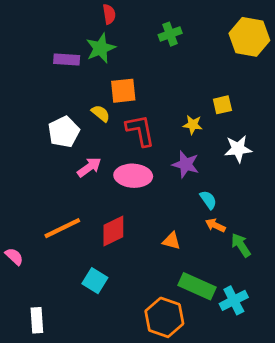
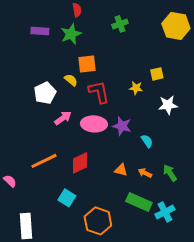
purple rectangle: (67, 60) -> (40, 31), moved
purple star: (186, 164) -> (122, 126), moved
orange arrow: (215, 225) -> (145, 173), moved
orange hexagon: (164, 317) -> (98, 221), moved
white rectangle: (37, 320) -> (26, 226), size x1.4

